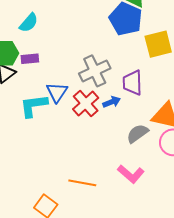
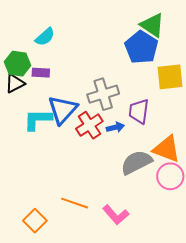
blue triangle: (57, 92) -> (63, 110), size x1.4
gray semicircle: (137, 133) -> (136, 162), size x1.4
pink L-shape: (131, 174) -> (116, 215), moved

